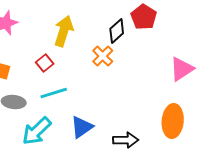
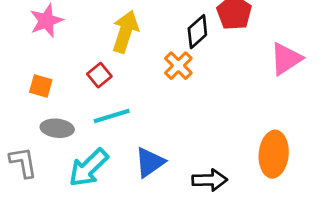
pink triangle: (182, 69) -> (286, 59), moved

